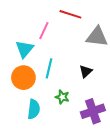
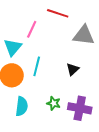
green star: (62, 97) -> (54, 103), moved
purple cross: (93, 111) -> (80, 108), turned 30

